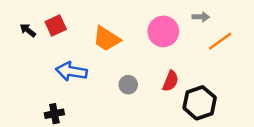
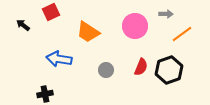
red square: (56, 25) -> (51, 12), moved
black hexagon: (200, 103) -> (169, 70), moved

